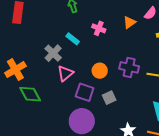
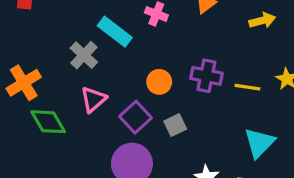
cyan rectangle: (73, 39) -> (115, 32), size x1.5
pink triangle: (65, 73) -> (93, 99), moved
purple square: (85, 92) -> (136, 117), turned 30

